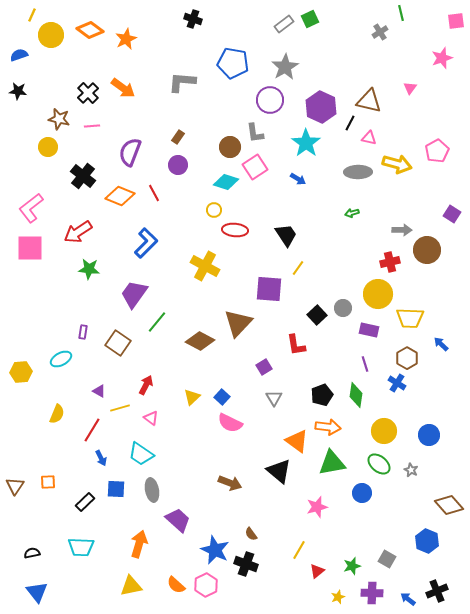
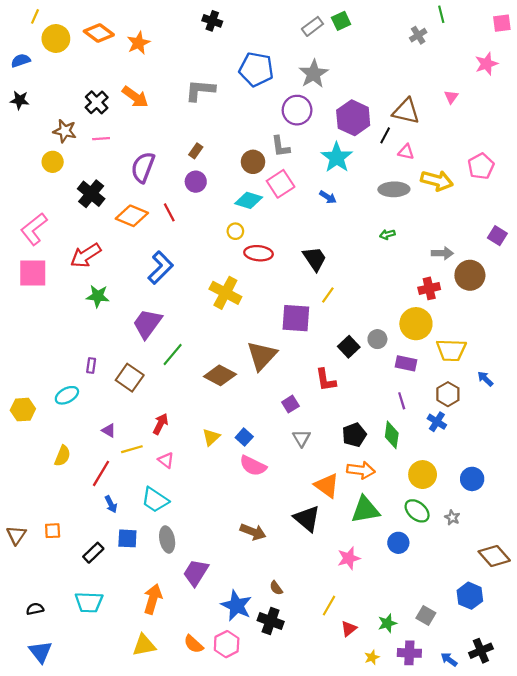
purple trapezoid: (178, 520) -> (196, 573), turned -100

